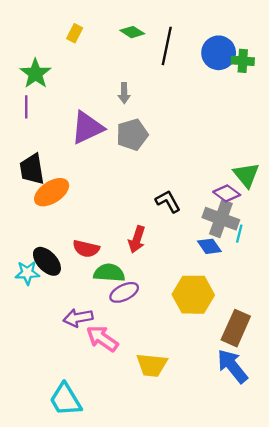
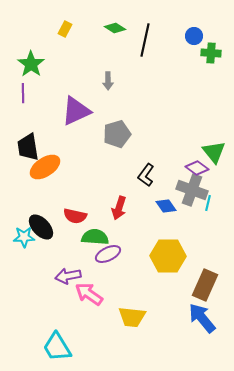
blue circle: (219, 53) -> (194, 36), moved, size x0.6
gray pentagon: (132, 135) -> (117, 134), moved
black L-shape: (168, 201) -> (146, 175), turned -115
blue diamond: (209, 246) -> (166, 206), moved

